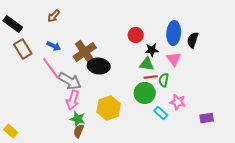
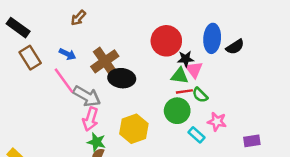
brown arrow: (54, 16) -> (78, 18), moved
red circle: (136, 35) -> (166, 41), size x1.6
black semicircle: (193, 40) -> (235, 47), turned -140
pink triangle: (174, 59) -> (194, 70), moved
green semicircle: (164, 80) -> (200, 95), turned -56

